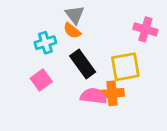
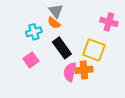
yellow square: (125, 67) -> (94, 50), turned 30
pink semicircle: (93, 96) -> (70, 72), turned -84

